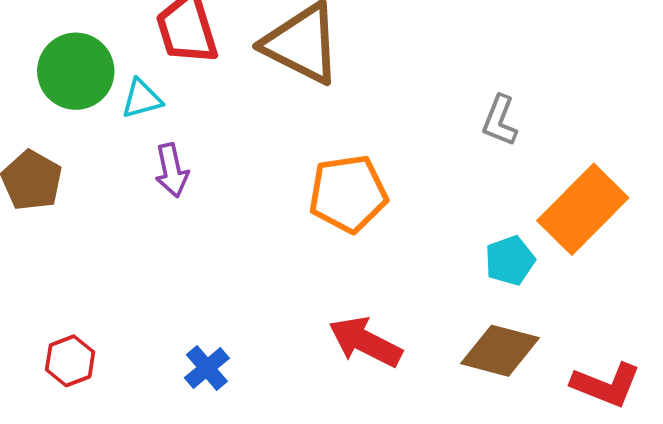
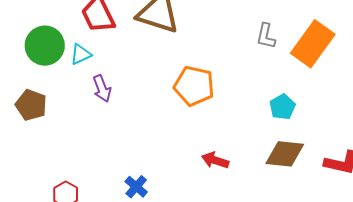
orange pentagon: (348, 194) -> (194, 86), turned 30
orange rectangle: (583, 209) -> (313, 44), moved
red arrow: (365, 342) -> (215, 160), size x0.7

